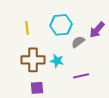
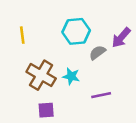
yellow line: (27, 28) -> (22, 35), moved
brown cross: (33, 60) -> (41, 75), turned 30

